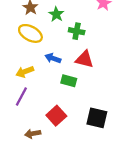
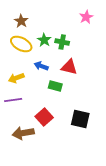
green star: (56, 14) -> (44, 40), moved
purple line: (21, 96) -> (13, 100), turned 54
brown arrow: (33, 134) -> (23, 133), size x1.5

